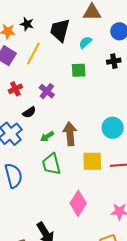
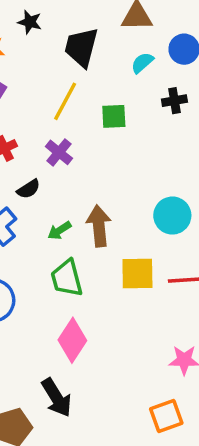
black star: (27, 24) -> (30, 22), moved
cyan semicircle: (85, 42) -> (142, 63), moved
yellow line: (33, 53) -> (65, 101), moved
pink diamond: (78, 203) -> (72, 340), moved

